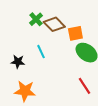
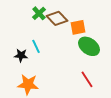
cyan line: (41, 52) -> (36, 46), moved

